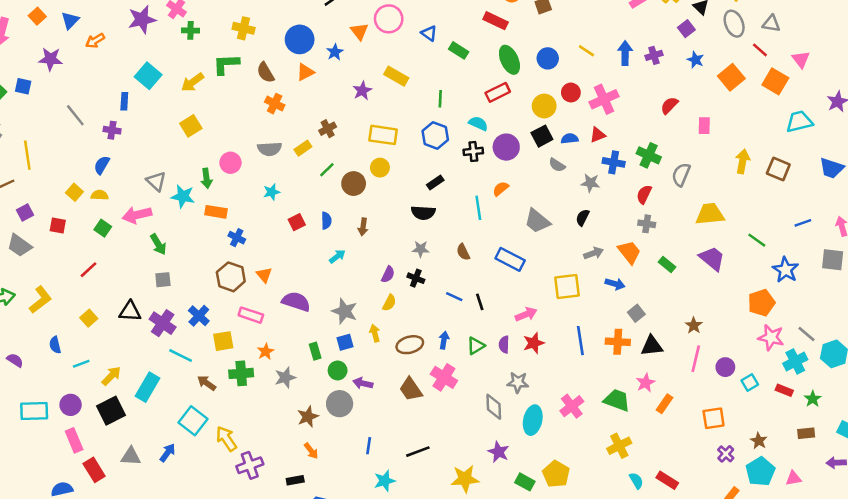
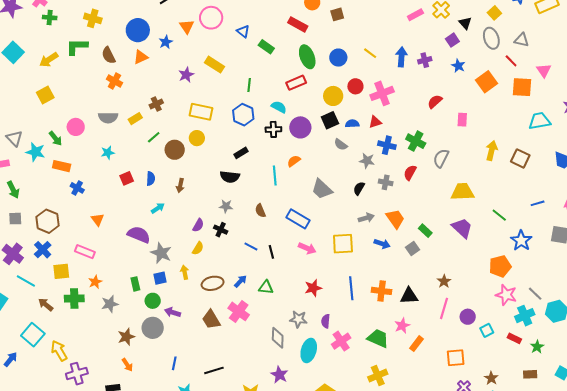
orange square: (775, 81) -> (522, 87), turned -30
green arrow: (207, 178) -> (55, 138), turned -35
gray cross: (647, 224) -> (386, 182), moved
brown hexagon: (231, 277) -> (48, 221), moved
purple semicircle: (296, 302) -> (139, 235), moved
gray square: (636, 313) -> (413, 249), moved
pink arrow: (526, 314) -> (307, 248), moved, turned 42
blue arrow: (444, 340) -> (240, 281), turned 32
purple semicircle: (504, 345) -> (326, 321), moved
green triangle: (476, 346) -> (266, 287), turned 35

